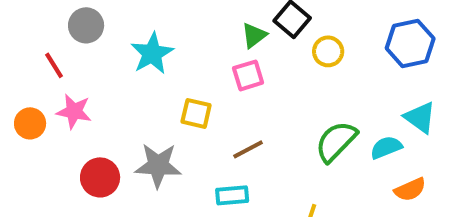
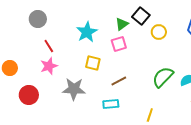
cyan star: (152, 53) -> (87, 32), moved
red line: (54, 65) -> (49, 46), moved
pink star: (74, 111) -> (49, 66), moved, turned -30
red circle: (100, 177) -> (29, 95), moved

